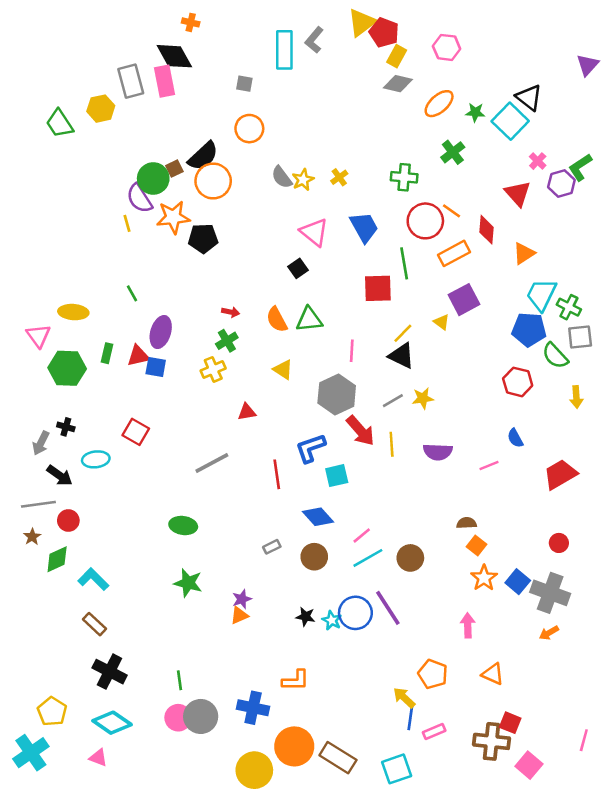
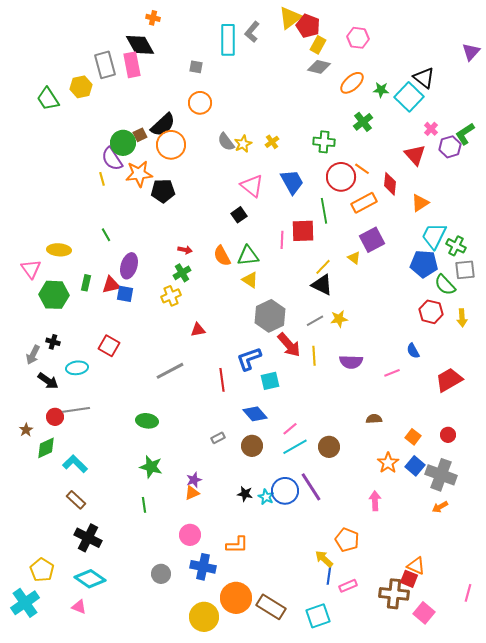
pink line: (352, 351) -> (282, 240), moved
yellow triangle: (283, 369) -> (250, 280), moved
red hexagon: (518, 382) -> (431, 312), moved
gray line: (38, 504) -> (76, 410), moved
orange square: (476, 545) -> (413, 437), moved
orange triangle: (493, 674) -> (416, 566), moved
green line: (179, 680) -> (144, 505), moved
gray circle: (201, 716) -> (161, 574), size x0.7
pink circle: (178, 718) -> (190, 535), moved

